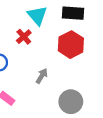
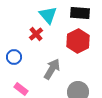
gray arrow: (42, 76) -> (52, 69), size x1.5

